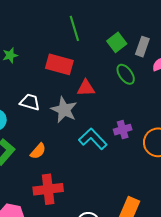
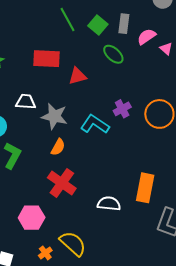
green line: (74, 28) -> (68, 20), moved
gray star: (64, 110) -> (54, 116), moved
orange semicircle: (38, 151) -> (58, 147), moved
red cross: (48, 189) -> (62, 183), turned -36

